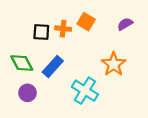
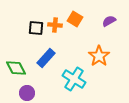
green diamond: (22, 63) -> (16, 68), moved
purple circle: (28, 93) -> (27, 93), moved

